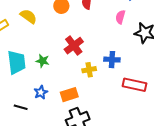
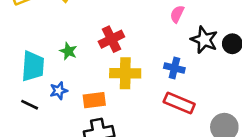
blue cross: (112, 60) -> (174, 68), moved
cyan trapezoid: (17, 62) -> (33, 66), moved
yellow cross: (89, 70) -> (125, 73), size x1.6

